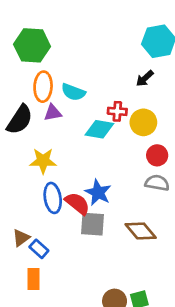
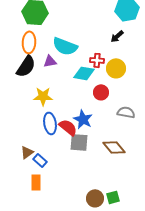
orange ellipse: (43, 87) -> (29, 42), moved
cyan semicircle: (73, 92) -> (65, 46), size x1.4
red circle: (157, 155) -> (101, 92), moved

